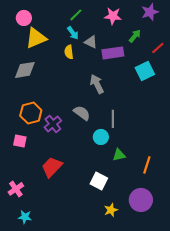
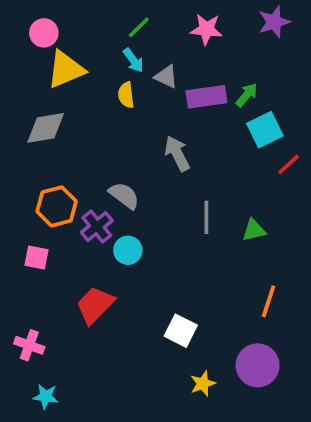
green arrow: (135, 36) -> (247, 95), moved
red line: (158, 48) -> (289, 164), moved
gray semicircle: (82, 113) -> (124, 195), moved
cyan circle: (101, 137) -> (128, 250), moved
green triangle: (119, 155) -> (254, 230), moved
pink cross: (16, 189) -> (29, 345), turned -35

